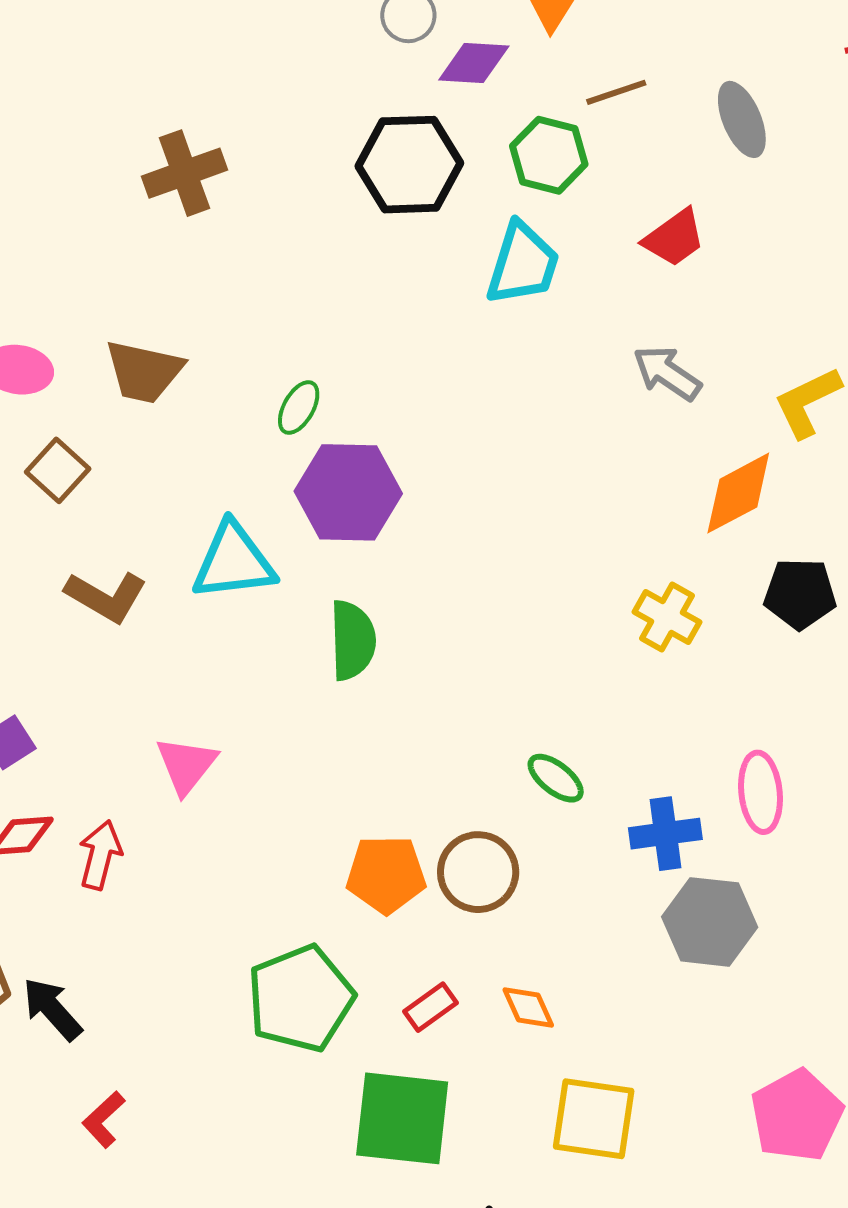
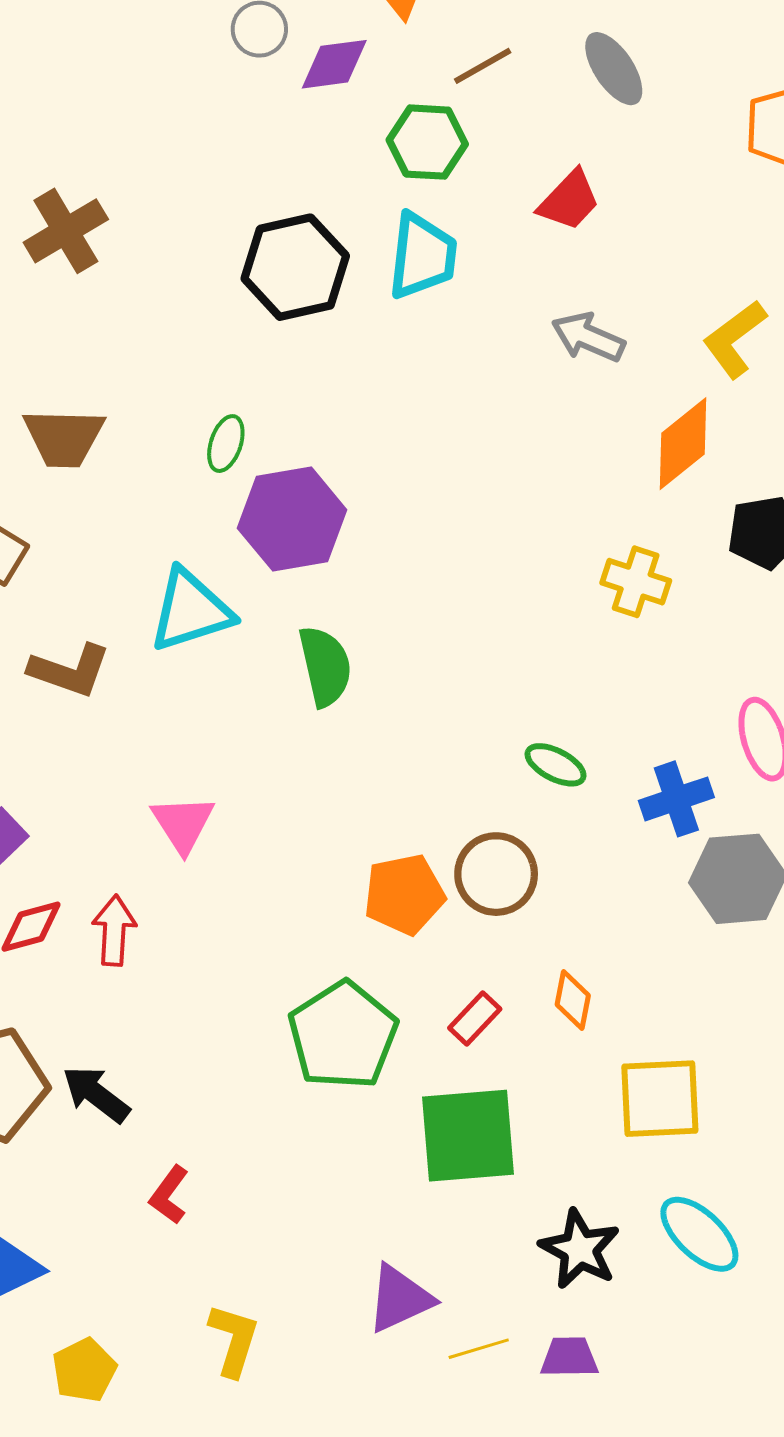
black hexagon: (409, 165) -> (295, 267), moved
orange diamond: (528, 1008) -> (573, 1000), turned 46

